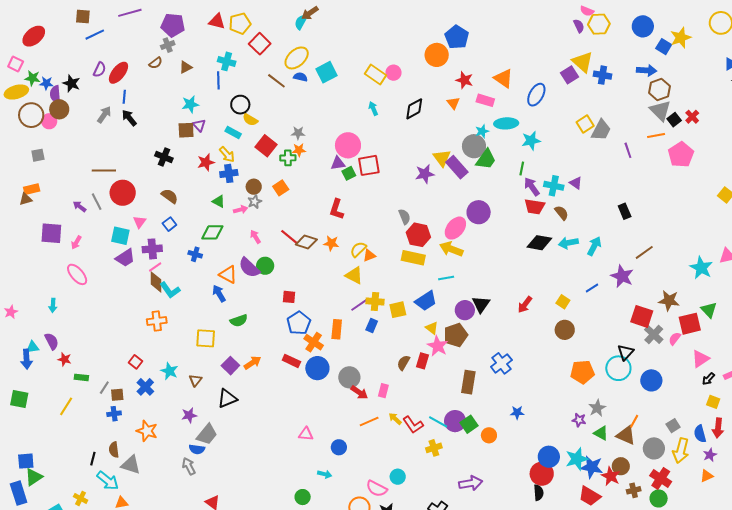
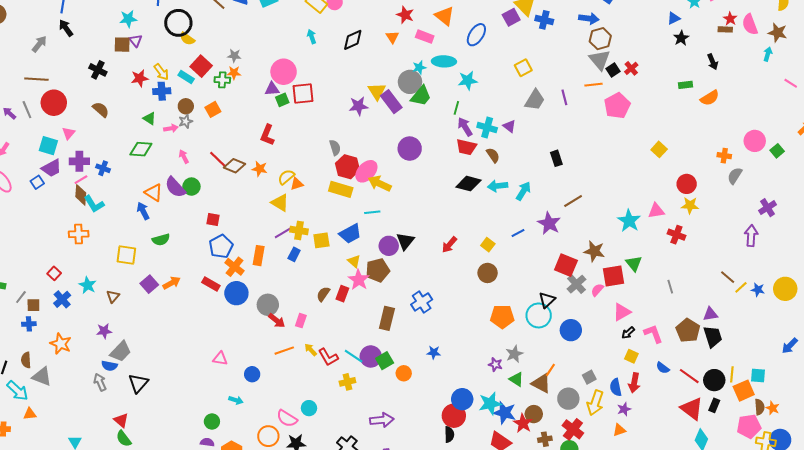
black circle: (240, 105) -> (178, 23), size x1.4
gray arrow: (104, 115) -> (39, 44), moved
gray trapezoid: (601, 130) -> (535, 100), moved
cyan rectangle: (233, 133) -> (186, 77), moved
blue square: (169, 224) -> (37, 182), moved
pink ellipse: (455, 228) -> (366, 171), moved
blue cross: (195, 254) -> (103, 168), moved
black triangle: (227, 398) -> (138, 383), moved, turned -30

